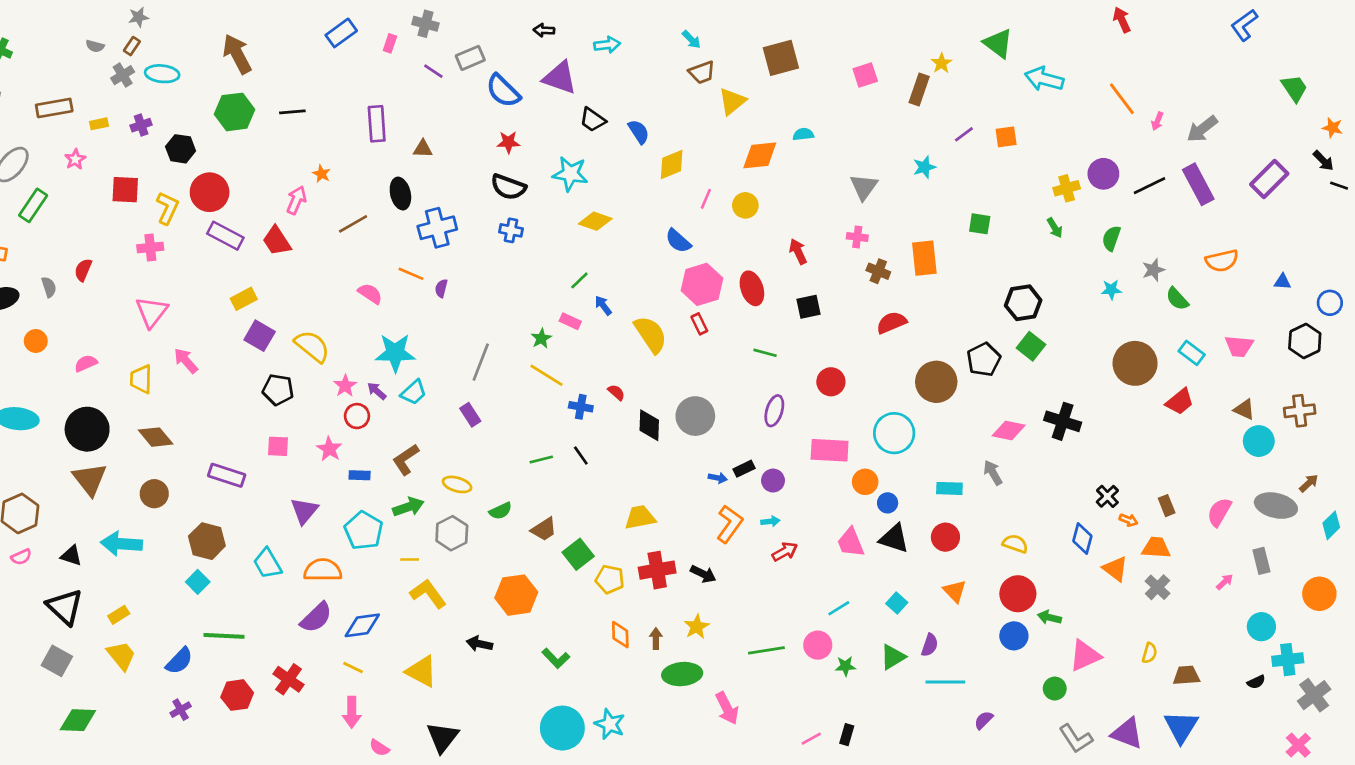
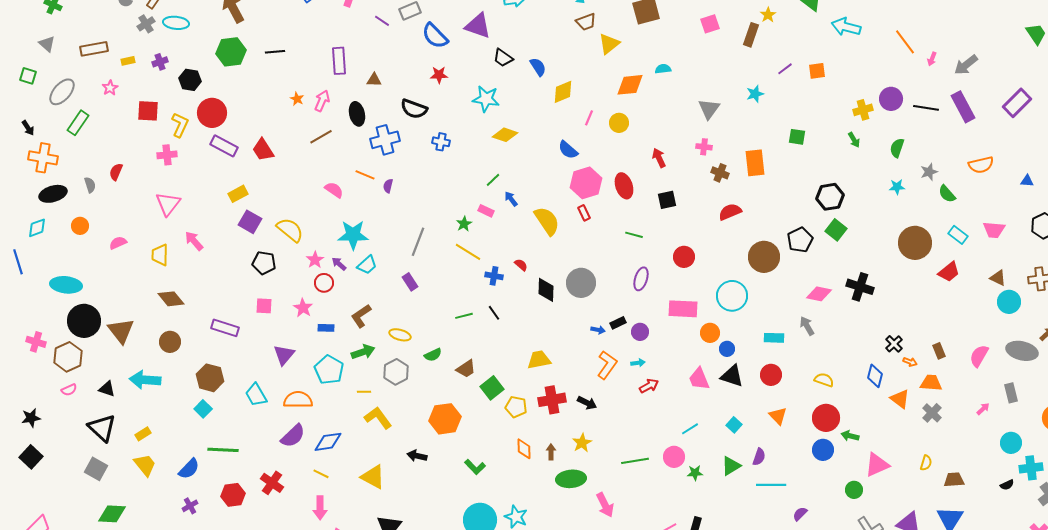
black line: (1150, 186) -> (926, 108), turned 35
black semicircle: (508, 187) -> (414, 109), moved
pink arrow: (296, 200) -> (322, 101), moved
black circle: (87, 429) -> (84, 321), moved

